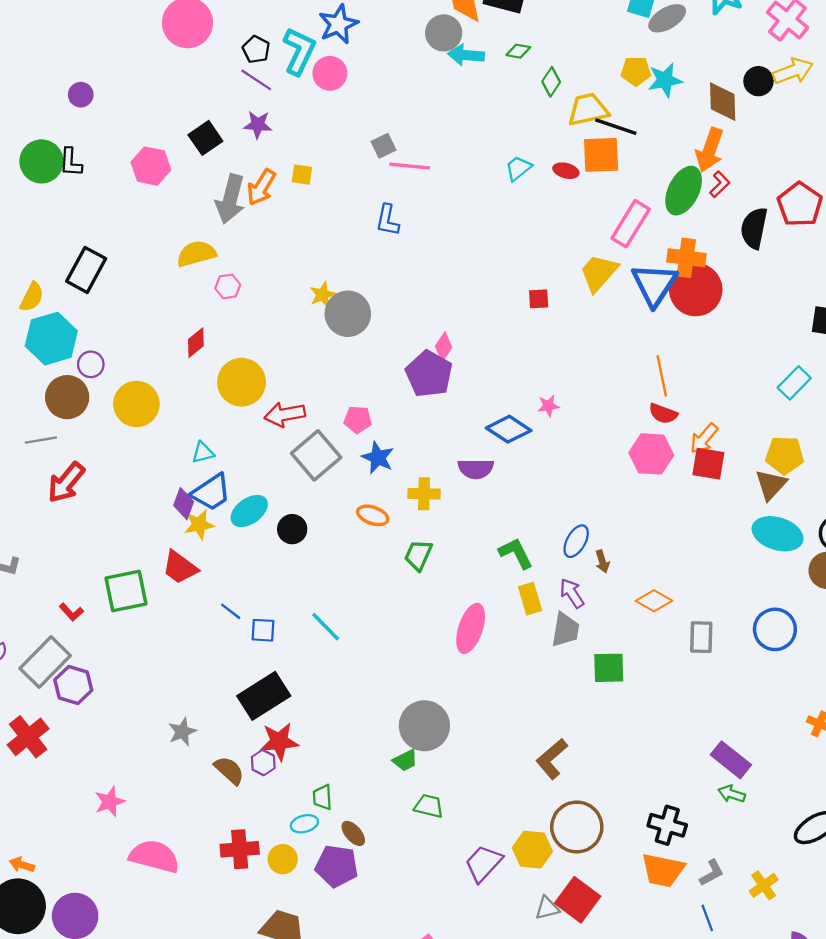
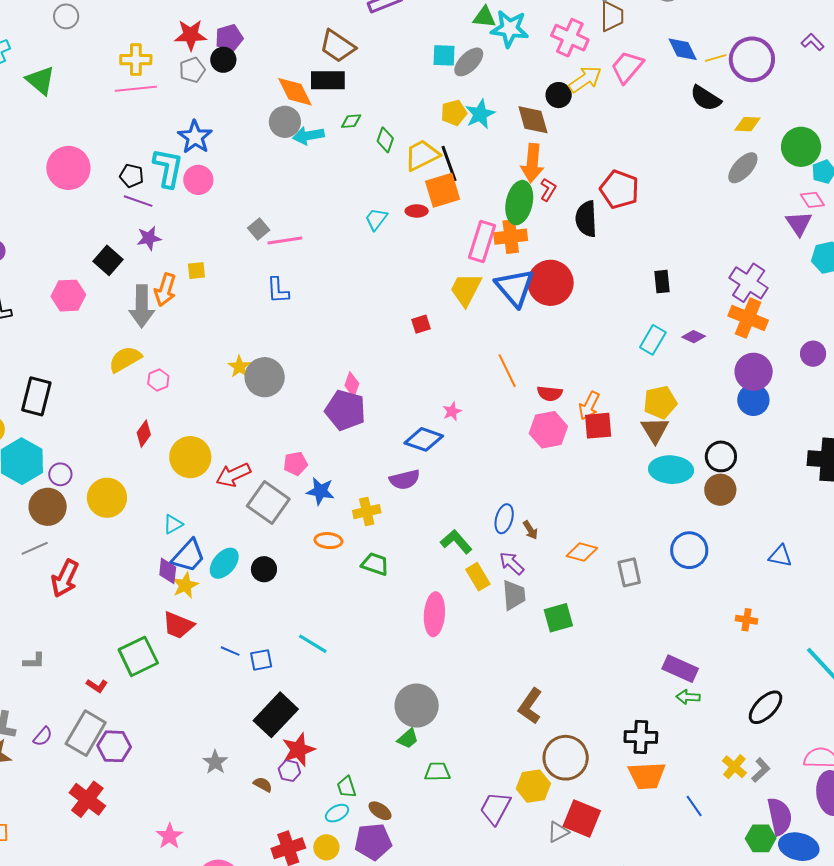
black line: (616, 127) -> (449, 163), turned 66
orange cross: (686, 258) -> (511, 237), moved
orange line: (662, 376) -> (507, 371), moved
green trapezoid: (418, 555) -> (375, 564), turned 100
brown semicircle: (229, 770) -> (263, 784), size x0.7
gray L-shape: (712, 873) -> (761, 770), moved

